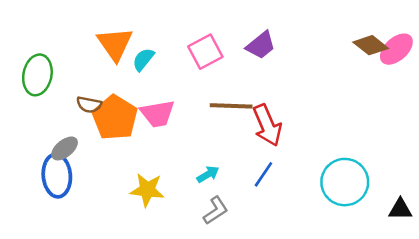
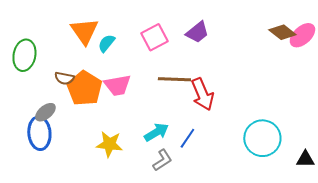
cyan arrow: (208, 174) -> (156, 132), size x1.4
blue line: (263, 174) -> (187, 138), moved

